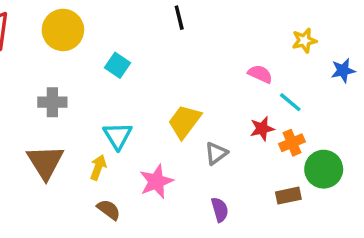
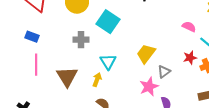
cyan square: (118, 65) -> (108, 22), size x1.6
gray cross: (52, 102) -> (81, 40), moved
pink star: (156, 181) -> (149, 87), moved

